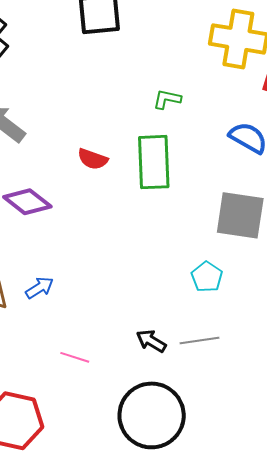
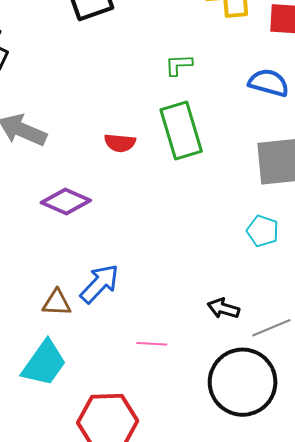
blue arrow: (40, 288) -> (100, 284), size x1.5
gray line: (200, 340) -> (271, 328), moved

